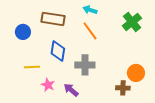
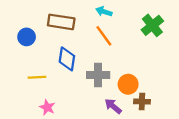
orange circle: (136, 73) -> (128, 84), moved
pink star: (48, 85) -> (47, 107), moved
purple arrow: (71, 90) -> (113, 106), moved

